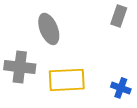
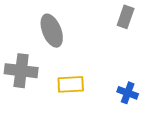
yellow rectangle: (67, 80) -> (71, 84), size x0.7

